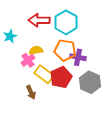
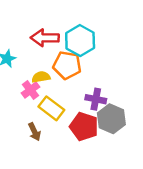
orange pentagon: (65, 50) -> (67, 65), moved
purple cross: (78, 57) -> (96, 99), moved
red pentagon: (61, 77) -> (84, 127), moved, turned -30

